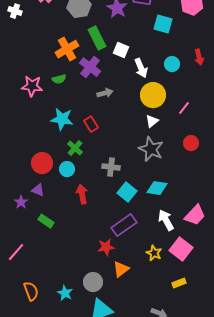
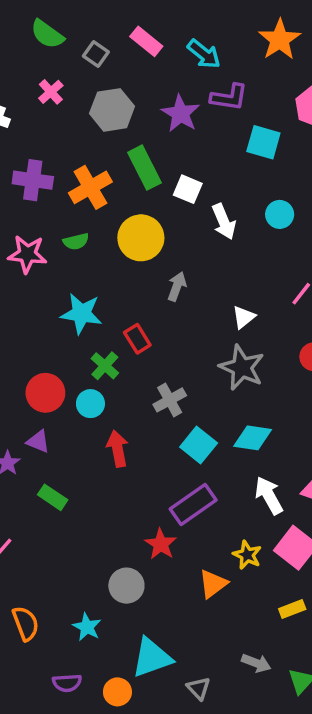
purple cross: (90, 67) -> (33, 180), moved, turned -30
gray arrow: (105, 93) -> (177, 286), moved, turned -56
yellow circle: (153, 95) -> (141, 238), moved
red rectangle: (91, 124) -> (137, 339), moved
gray cross: (111, 167) -> (170, 400), turned -36
red star: (106, 247) -> (161, 544), turned -30
orange triangle: (121, 269) -> (213, 584), moved
gray circle: (93, 282) -> (126, 586), moved

